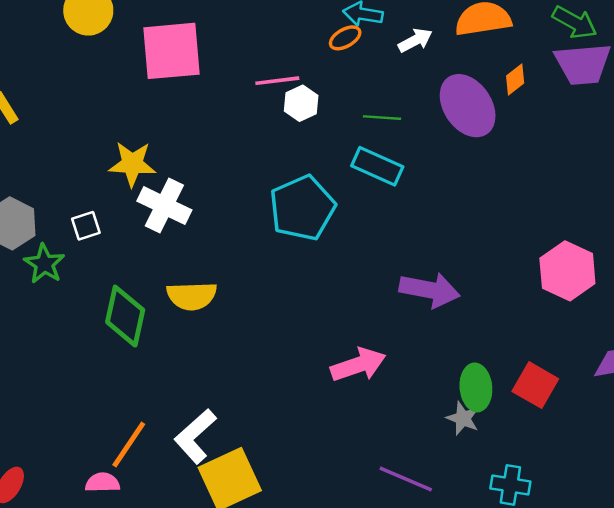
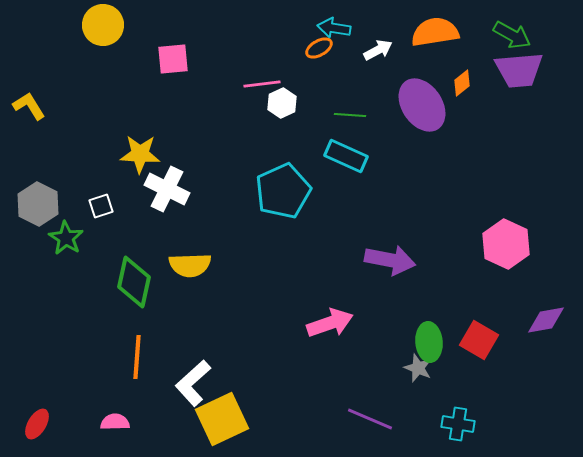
pink square: (172, 51) -> (173, 59), size x0.6
orange line: (129, 445) -> (137, 357), moved, turned -30

